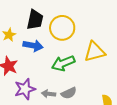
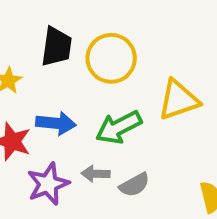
blue arrow: (33, 46) -> (56, 123), moved
gray arrow: (49, 94) -> (96, 174), moved

